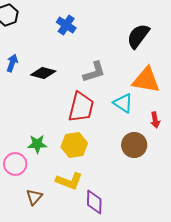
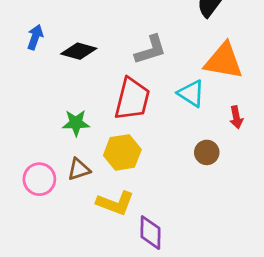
green star: (37, 144) -> (76, 123), moved
brown circle: (134, 145) -> (207, 152), size x0.7
brown triangle: (34, 197) -> (79, 169), moved, turned 30

